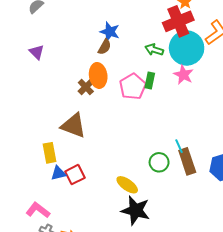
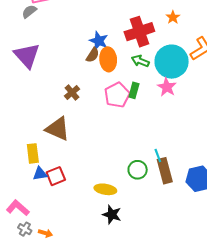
red cross: (178, 21) -> (139, 32), moved
purple triangle: (37, 52) -> (27, 56), size x1.8
orange ellipse: (98, 75) -> (108, 59), moved
yellow ellipse: (127, 185) -> (105, 189), turned -30
black star: (136, 210) -> (112, 215), size x0.7

